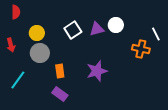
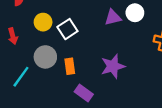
white square: (73, 30) -> (67, 29), moved
gray circle: (40, 53) -> (45, 57), moved
purple rectangle: (60, 94) -> (84, 93), moved

